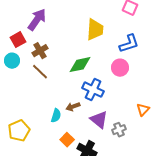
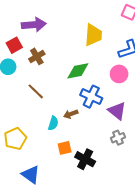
purple arrow: (37, 20) -> (34, 25), turned 50
brown line: (40, 72) -> (36, 91), moved
purple triangle: (99, 120) -> (117, 111), moved
orange square: (67, 140) -> (65, 148), turned 32

